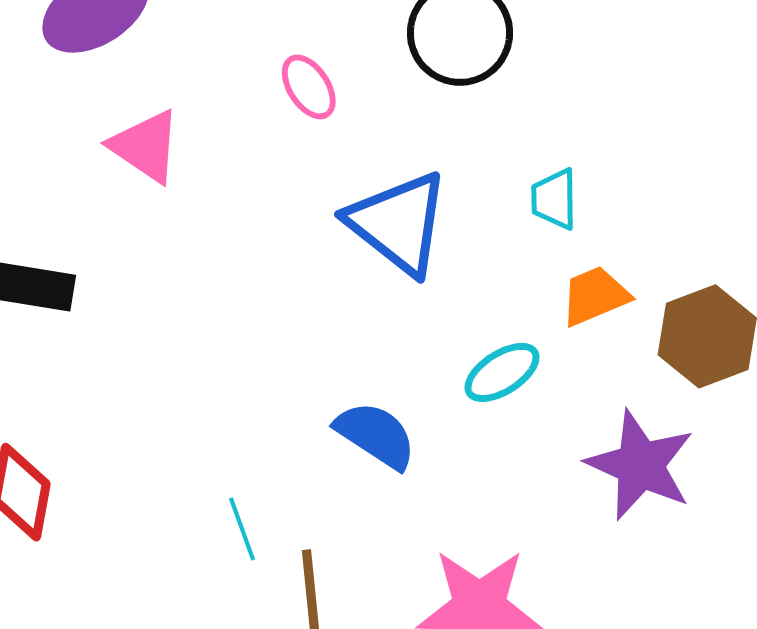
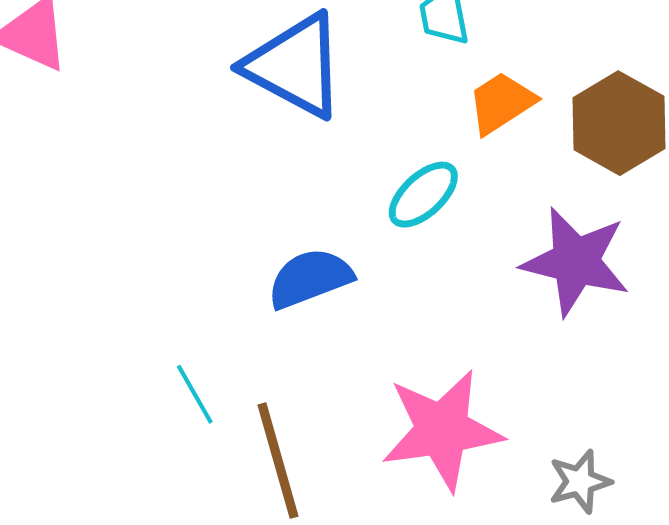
blue semicircle: (376, 435) -> (310, 278), turned -44

